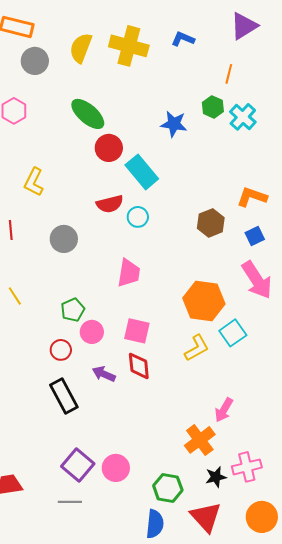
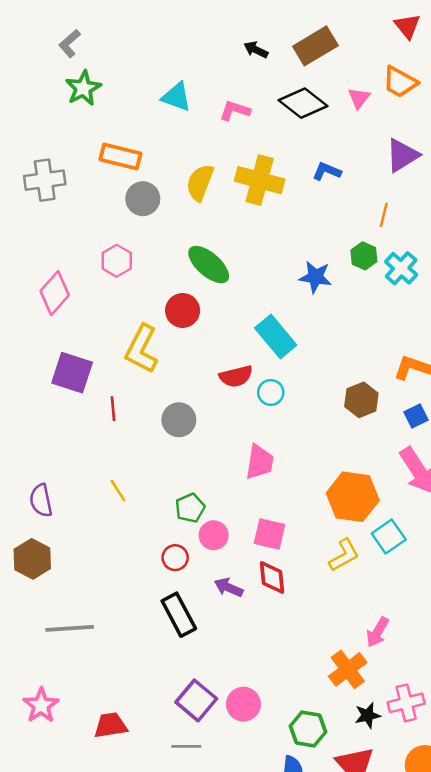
red circle: (109, 148) -> (183, 310), moved
yellow L-shape: (34, 182) -> (142, 349), size x1.4

